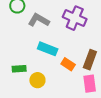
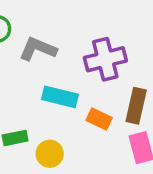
purple cross: (75, 18) -> (105, 59), moved, turned -30

